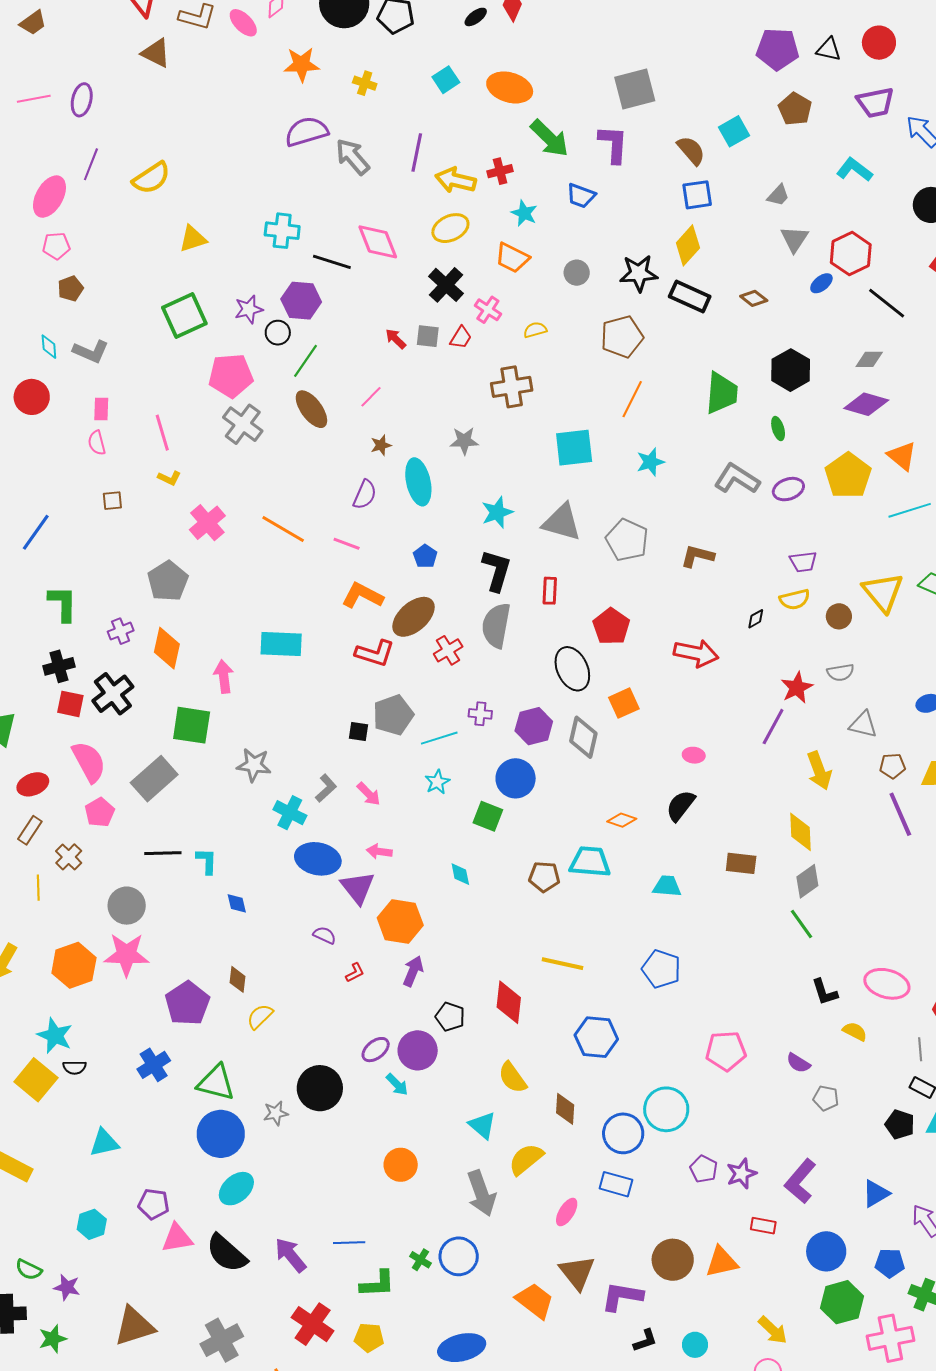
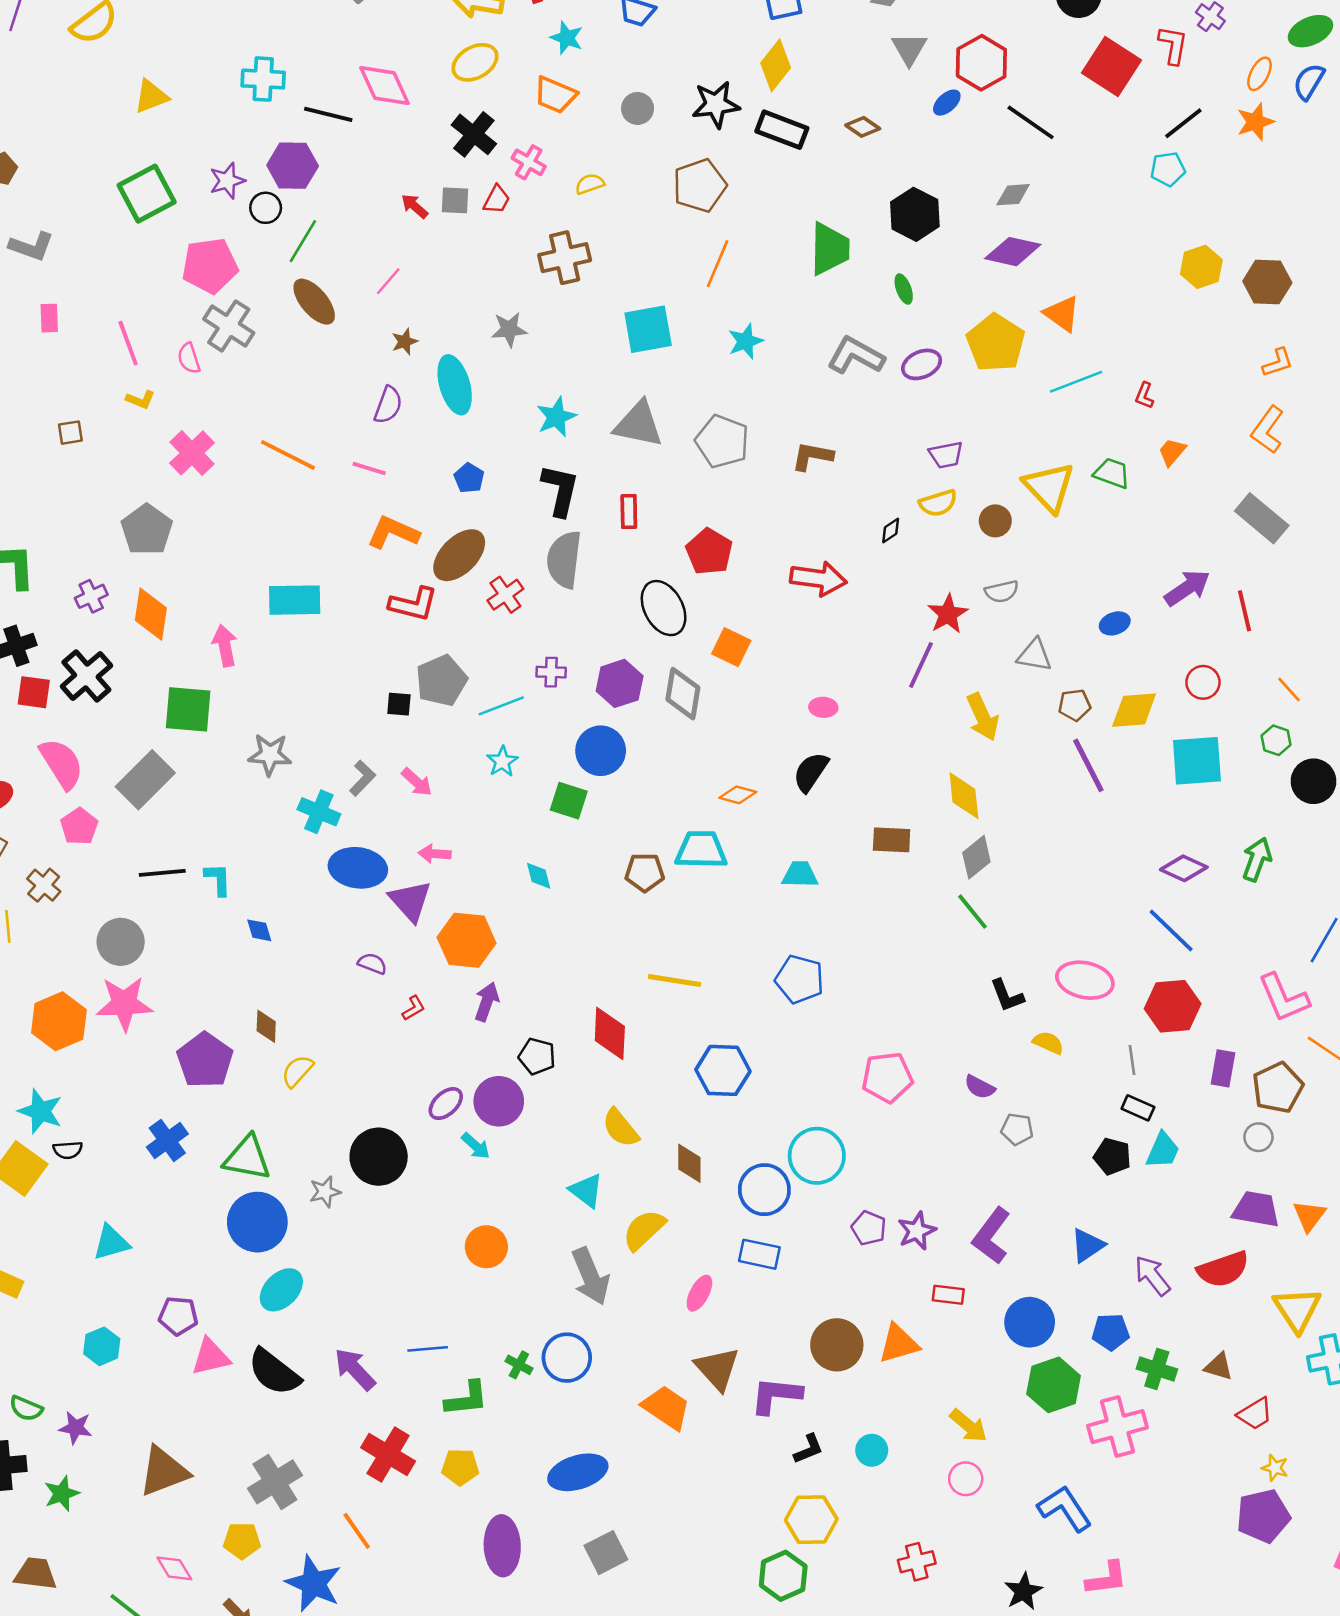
pink semicircle: (97, 443) -> (189, 358), moved
orange square: (624, 703) -> (731, 647), turned -36

